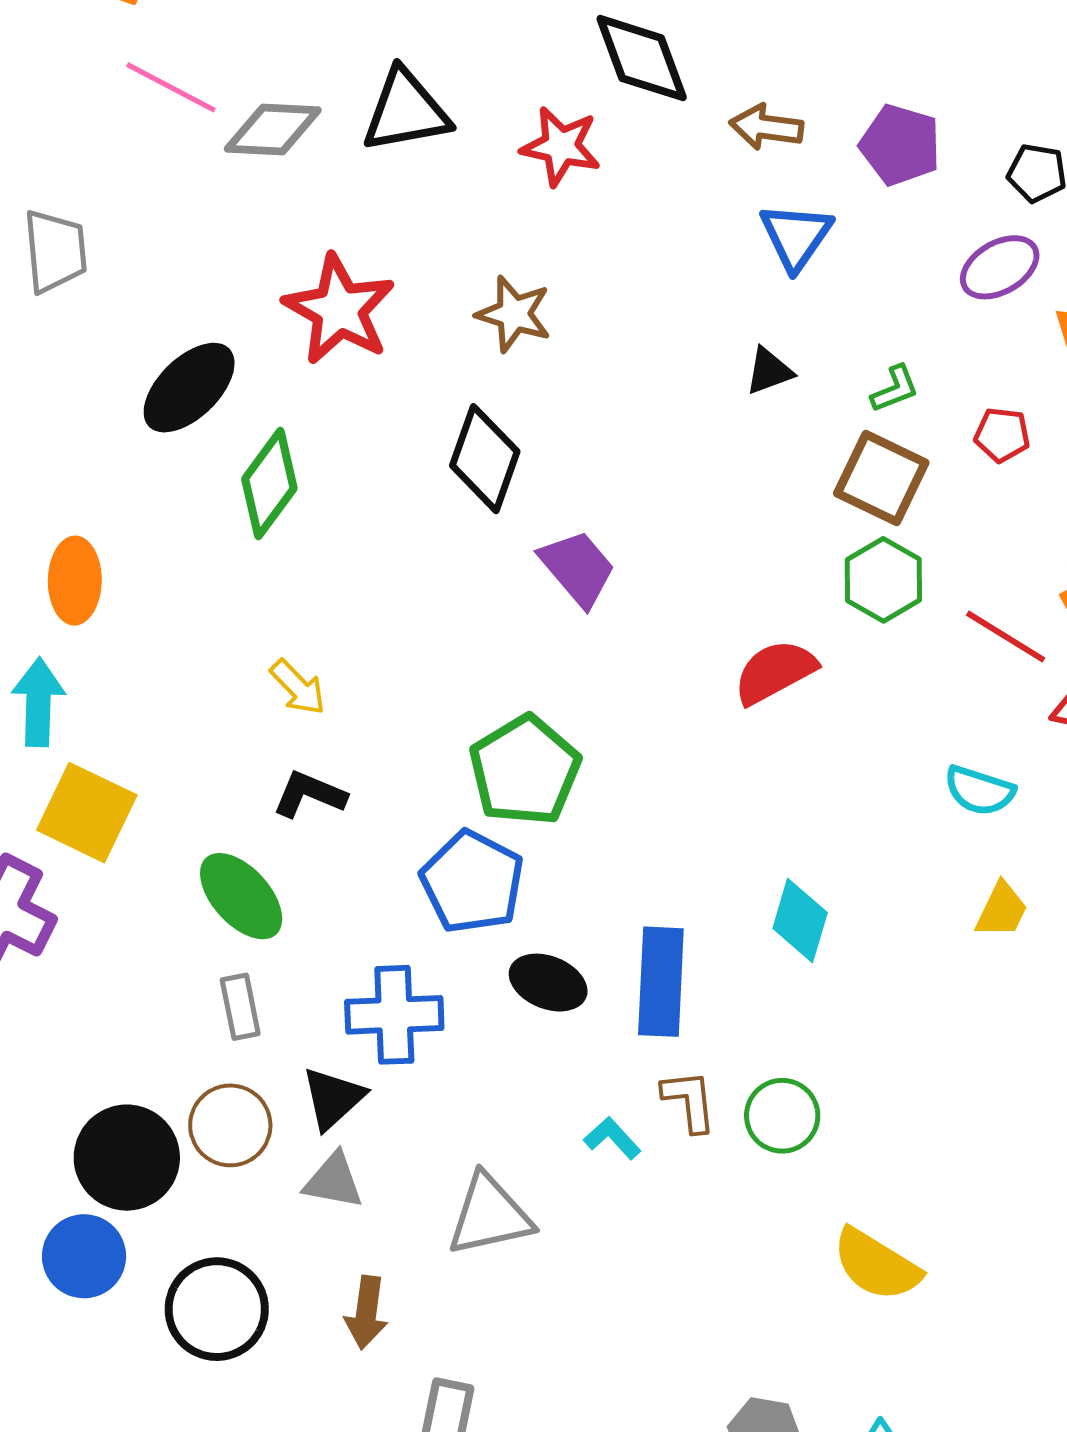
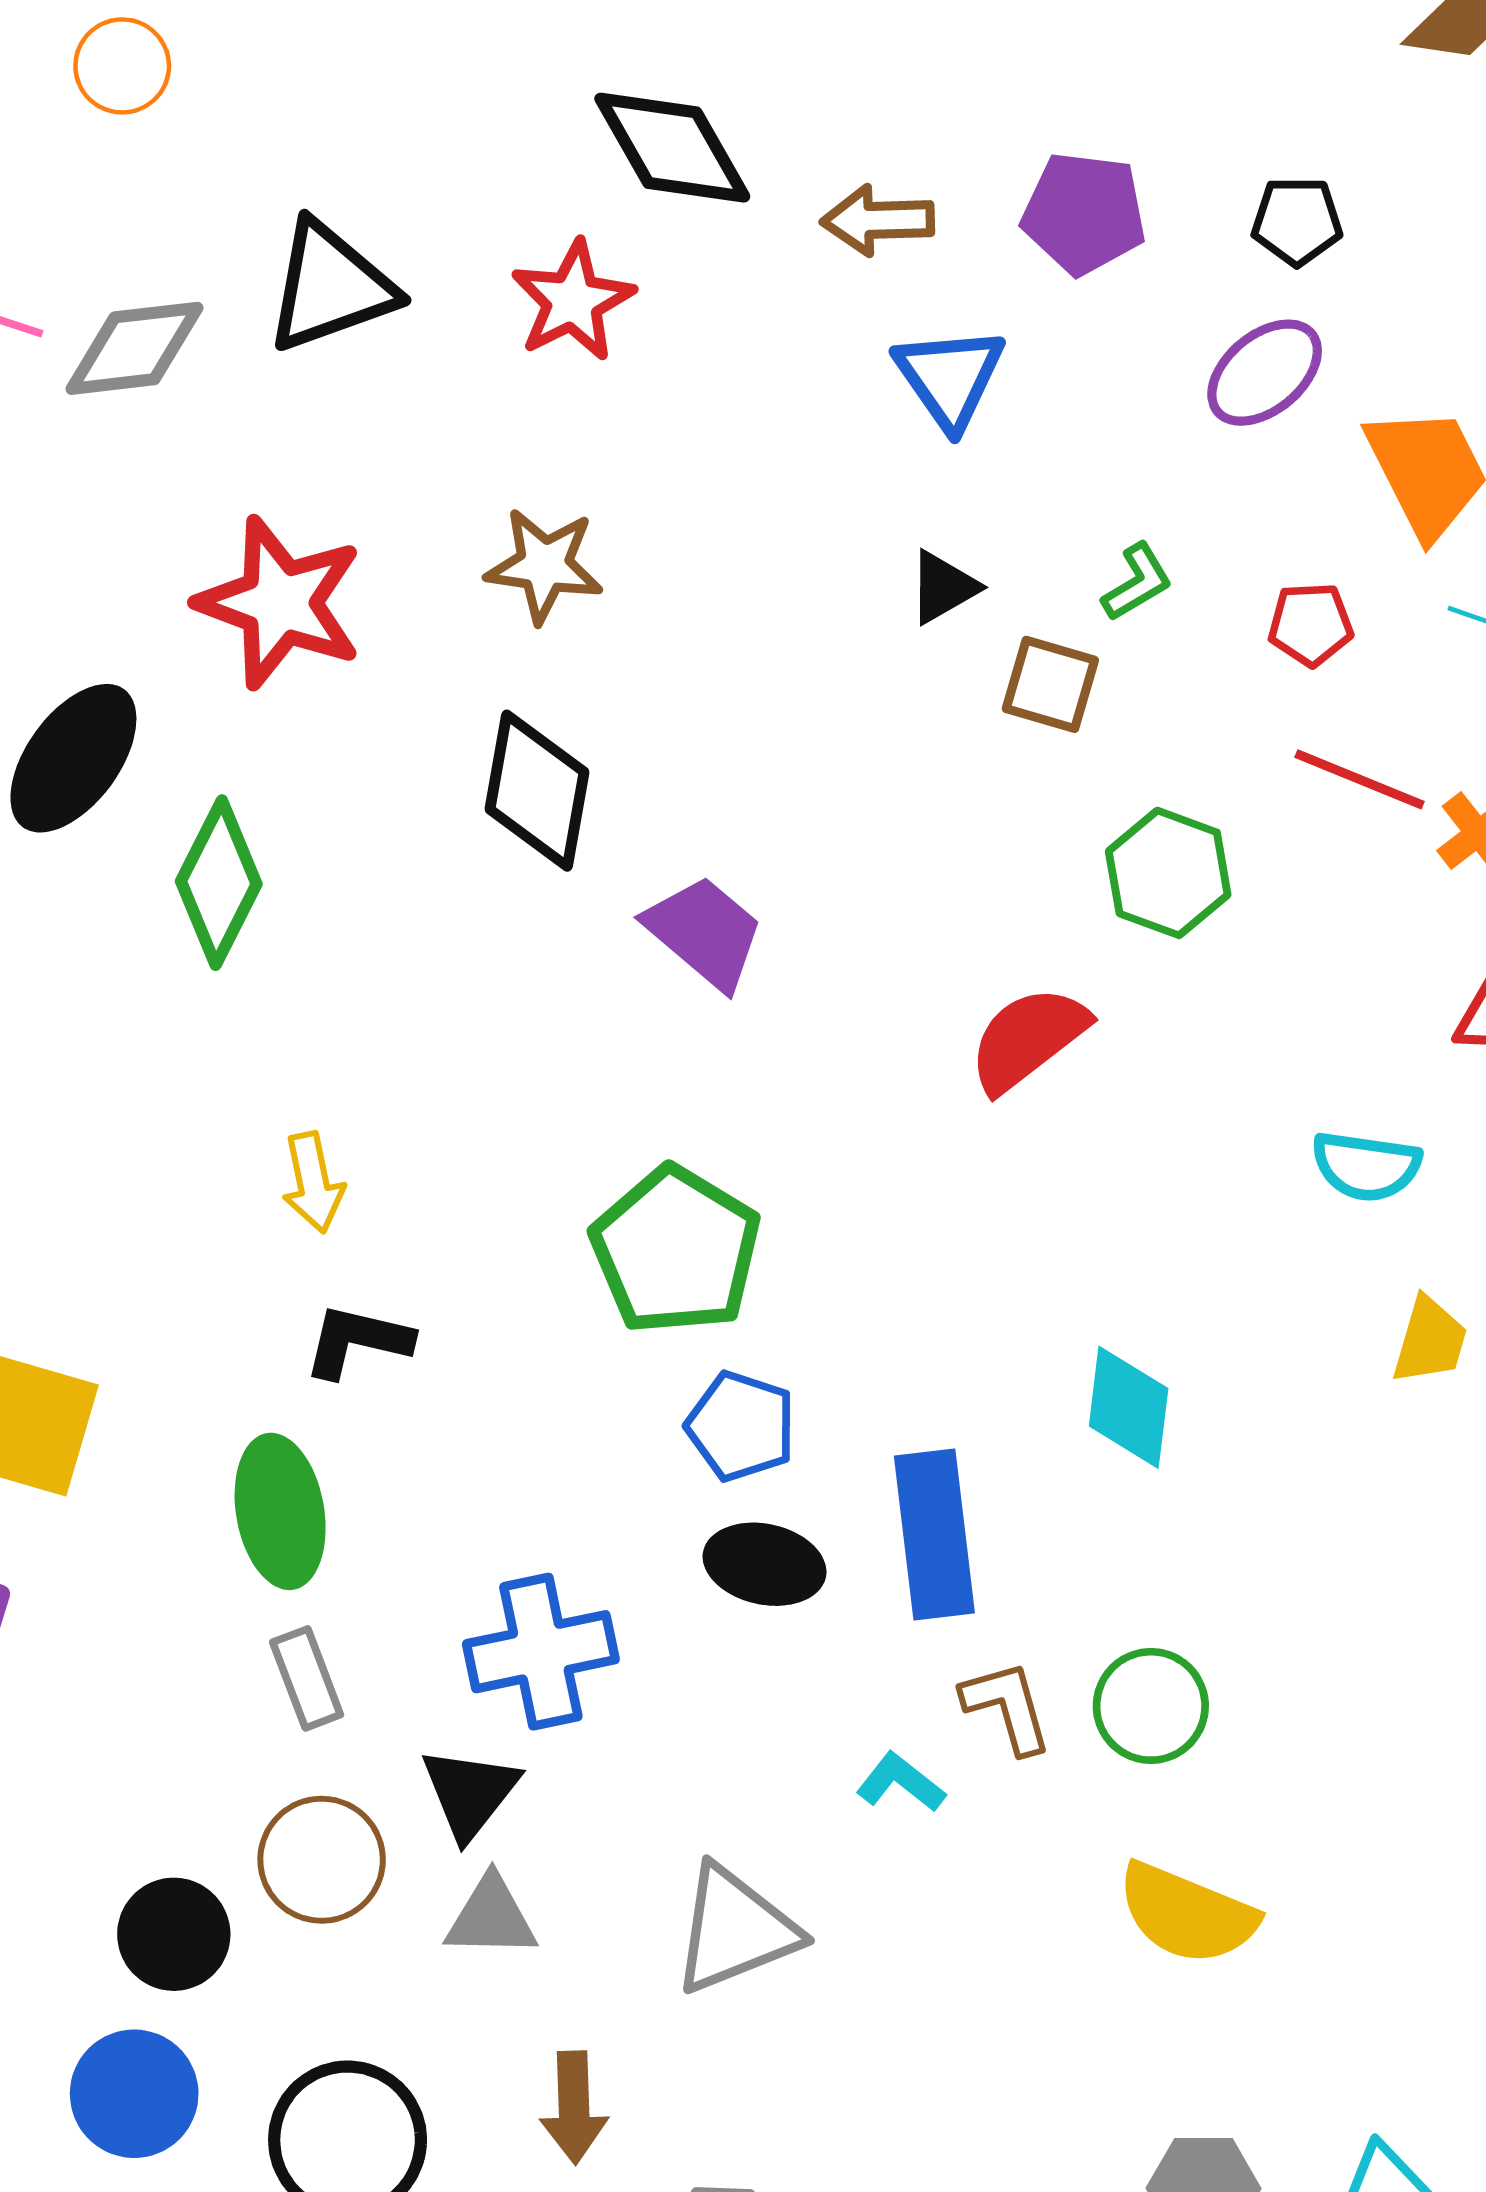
red star: (561, 146) -> (573, 301), turned -30
brown square: (881, 478) -> (1050, 684), moved, size x0.7
red line: (1006, 637) -> (1359, 779), moved
yellow arrow: (298, 687) -> (313, 1182), turned 42
blue pentagon: (472, 882) -> (741, 1426), moved, size x0.7
green ellipse: (241, 896) -> (280, 1511), turned 42
black circle: (127, 1158) -> (174, 1934), size x0.7
yellow semicircle: (876, 1265) -> (1187, 1914), moved

